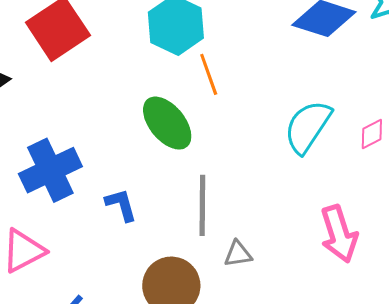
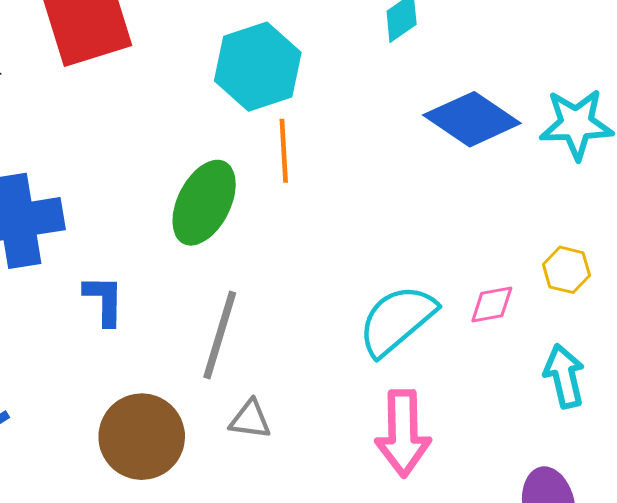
green ellipse: (167, 123) -> (204, 203), turned 50
cyan semicircle: (308, 127) -> (397, 320), moved

